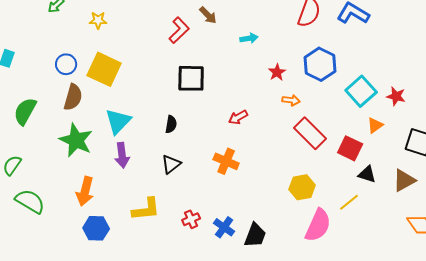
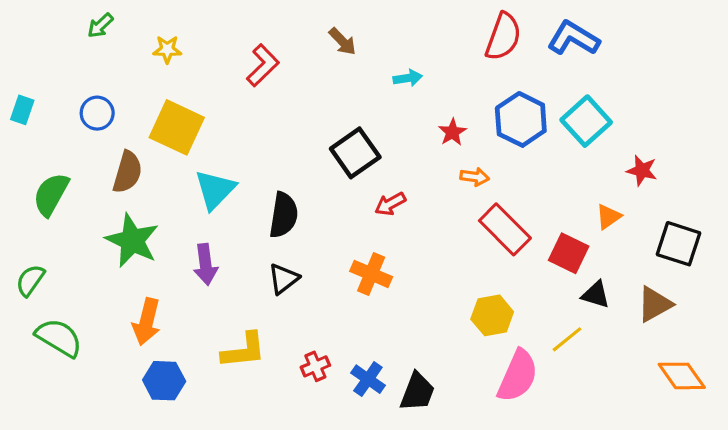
red L-shape: (179, 30) -> (263, 65), moved
blue circle: (66, 64) -> (97, 113), moved
black square: (191, 78) -> (355, 153), moved, turned -36
cyan square: (361, 91) -> (586, 121), moved
cyan triangle: (118, 121) -> (215, 190), moved
black semicircle: (171, 124) -> (284, 215), size x1.6

